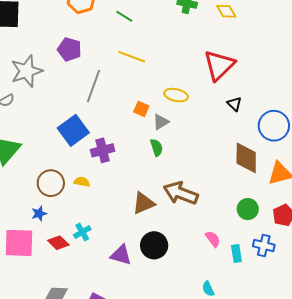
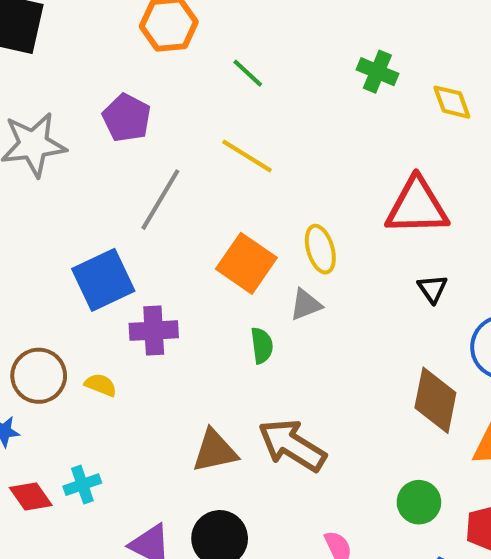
red triangle: (219, 65) -> (417, 206), turned 32
yellow ellipse: (176, 95) -> (320, 249), turned 50
orange square: (141, 109) -> (246, 263), size x1.8
gray triangle: (161, 122) -> (306, 305), moved

